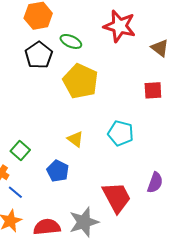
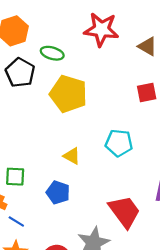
green square: (20, 150) -> (15, 177), turned -30

